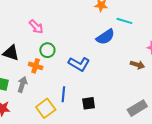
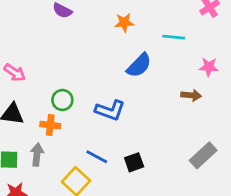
cyan line: (124, 21) -> (174, 37), moved
pink arrow: (36, 27) -> (15, 73), moved
blue line: (63, 94) -> (97, 157), turned -56

